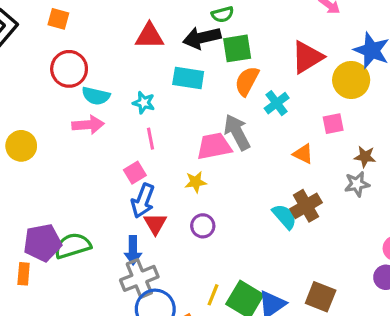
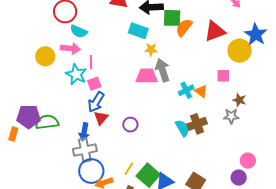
orange semicircle: (247, 81) -> (184, 27), moved
cyan star: (144, 103) -> (76, 74), moved, size x1.5
cyan cross: (277, 103) -> (186, 90), moved
pink line: (150, 139) -> (91, 62), moved
yellow circle: (21, 146) -> (45, 56), moved
yellow star: (196, 182) -> (151, 50), moved

